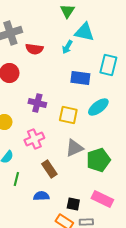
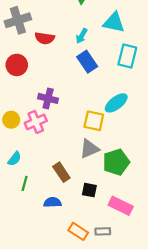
cyan triangle: (84, 32) -> (114, 22), moved
blue rectangle: (80, 78) -> (87, 62), moved, turned 48
yellow square: (68, 115) -> (94, 121), moved
pink cross: (34, 139) -> (36, 122), moved
black square: (73, 204) -> (89, 190), moved

